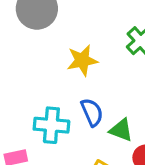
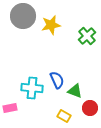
yellow star: (82, 60) -> (51, 25), moved

